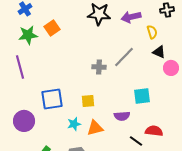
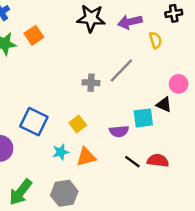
black triangle: (159, 52) -> (164, 105), moved
blue square: (52, 99) -> (34, 122), turned 35
yellow square: (88, 101) -> (78, 124), turned -32
purple semicircle: (122, 116) -> (119, 131), moved
black line: (136, 141) -> (132, 162), moved

